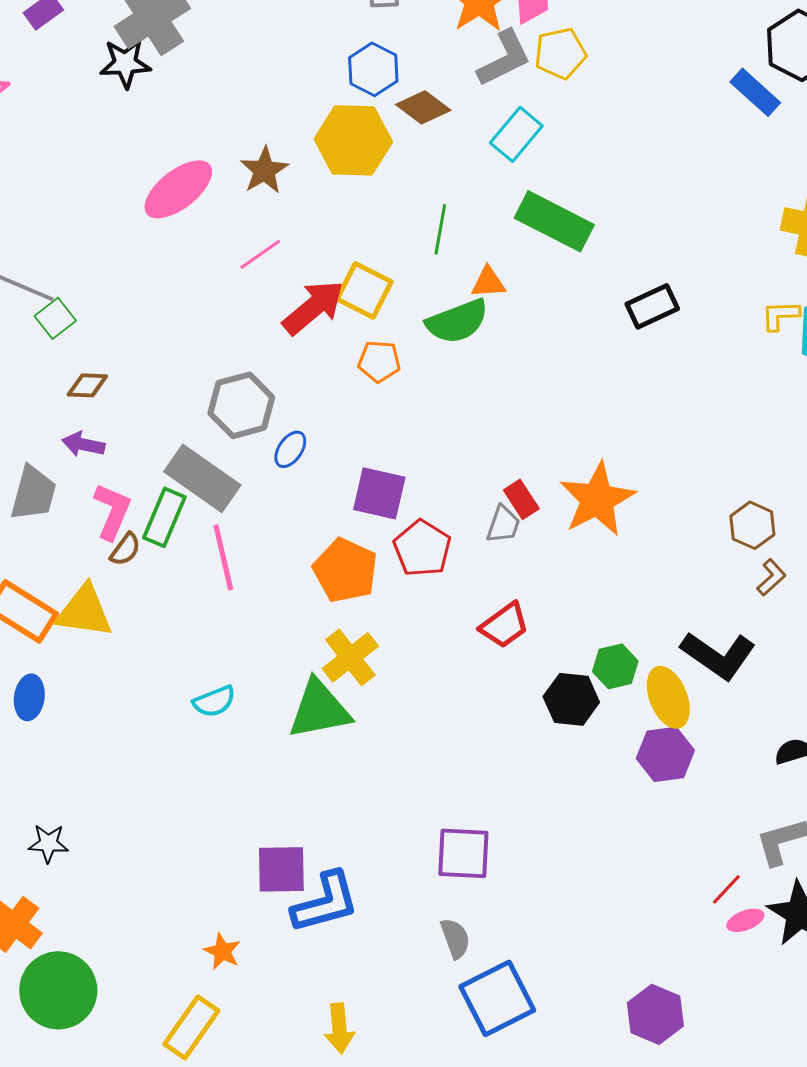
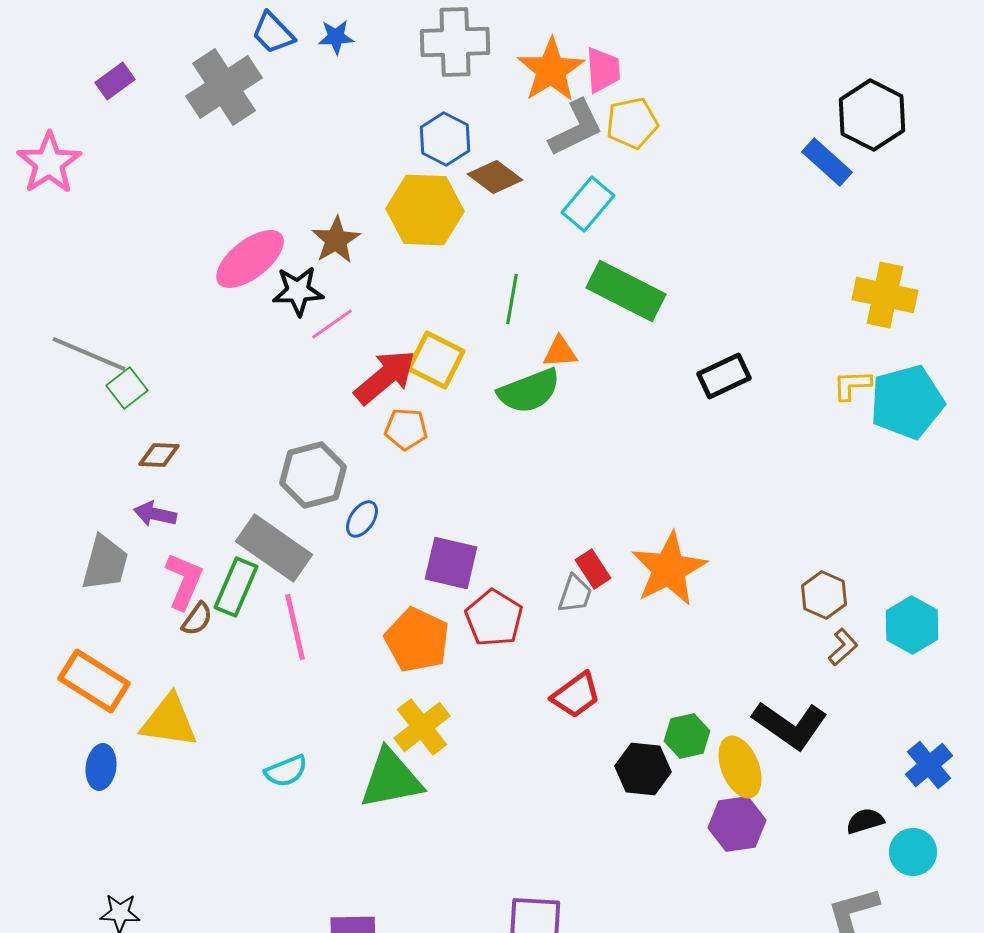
black star: (125, 63) -> (298, 291), moved
orange pentagon: (379, 361) -> (406, 429), moved
yellow triangle: (84, 611) -> (169, 721), moved

